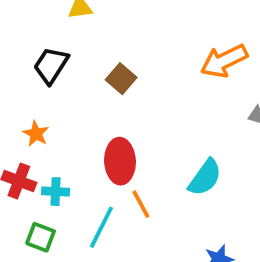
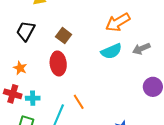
red ellipse: (120, 161) -> (58, 63), moved
cyan semicircle: (205, 178) -> (111, 51), moved, turned 35

